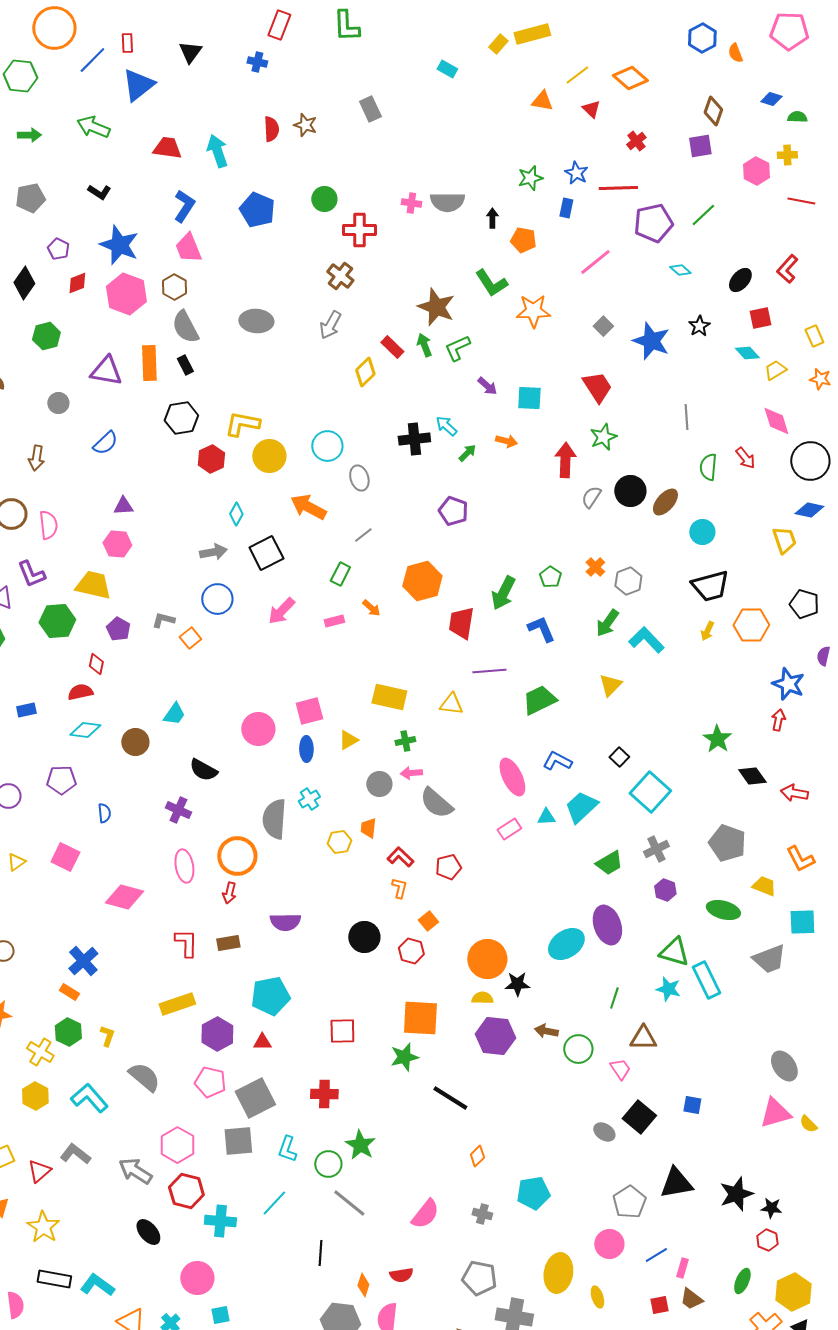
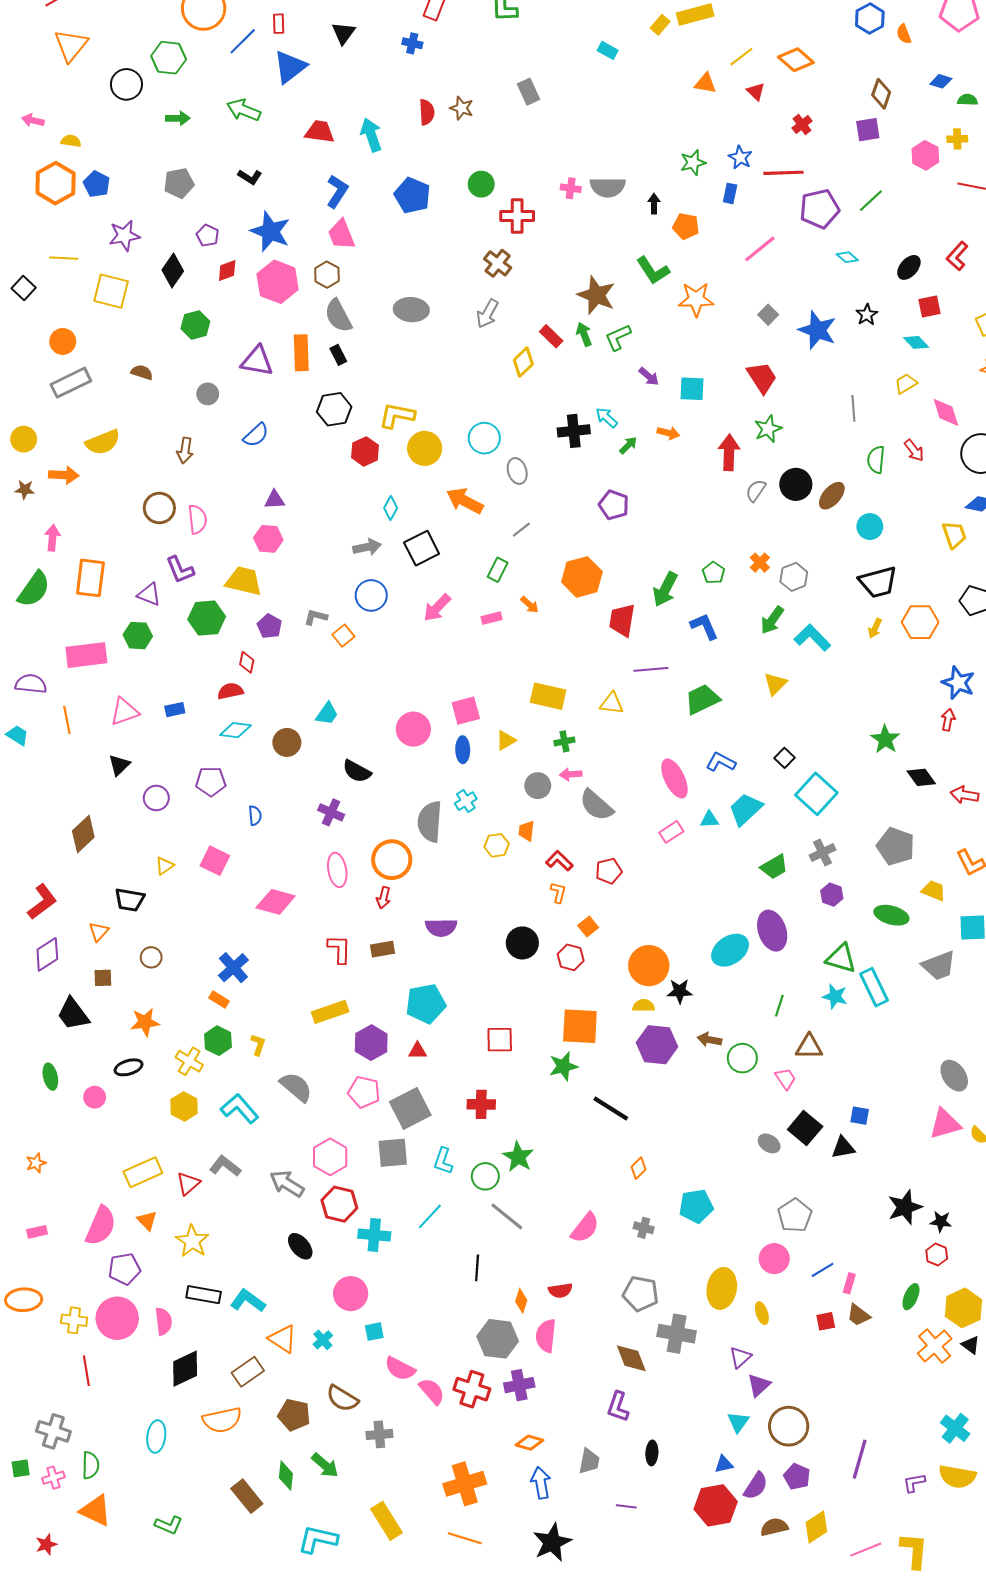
yellow trapezoid: (775, 370) -> (906, 384), moved
black triangle: (676, 1183) -> (843, 1148), moved, size x0.7

